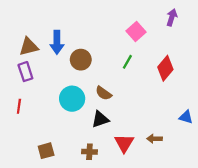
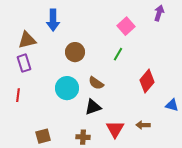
blue arrow: (57, 42) -> (53, 20), moved
red diamond: (165, 68) -> (147, 81), moved

